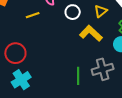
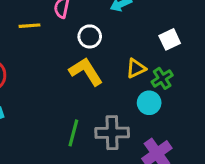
yellow triangle: (101, 11) -> (136, 68), moved
yellow L-shape: (91, 33) -> (86, 71), moved

